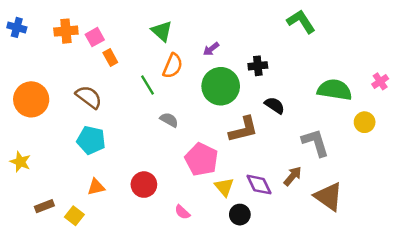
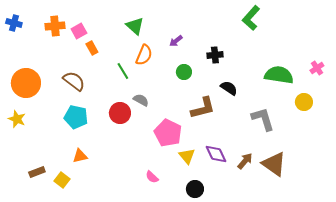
green L-shape: (301, 21) -> (251, 18), turned -105
green circle: (221, 86) -> (184, 72), size x0.5
yellow star: (20, 162) -> (17, 119), moved
brown arrow: (293, 176) -> (245, 161), moved
red circle: (144, 185) -> (120, 113), moved
black circle: (240, 215) -> (195, 189), moved

